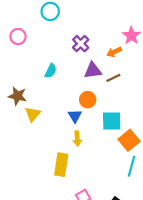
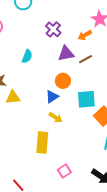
yellow triangle: (33, 114) -> (13, 97), turned 49
blue triangle: (75, 116) -> (52, 97), turned 32
yellow arrow: (77, 139) -> (56, 117), turned -48

